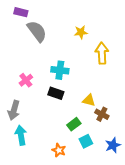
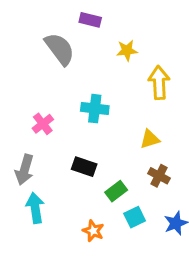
purple rectangle: (21, 12) -> (90, 20), moved
black rectangle: (56, 93) -> (84, 167), moved
yellow triangle: (89, 100) -> (150, 139), moved, turned -32

